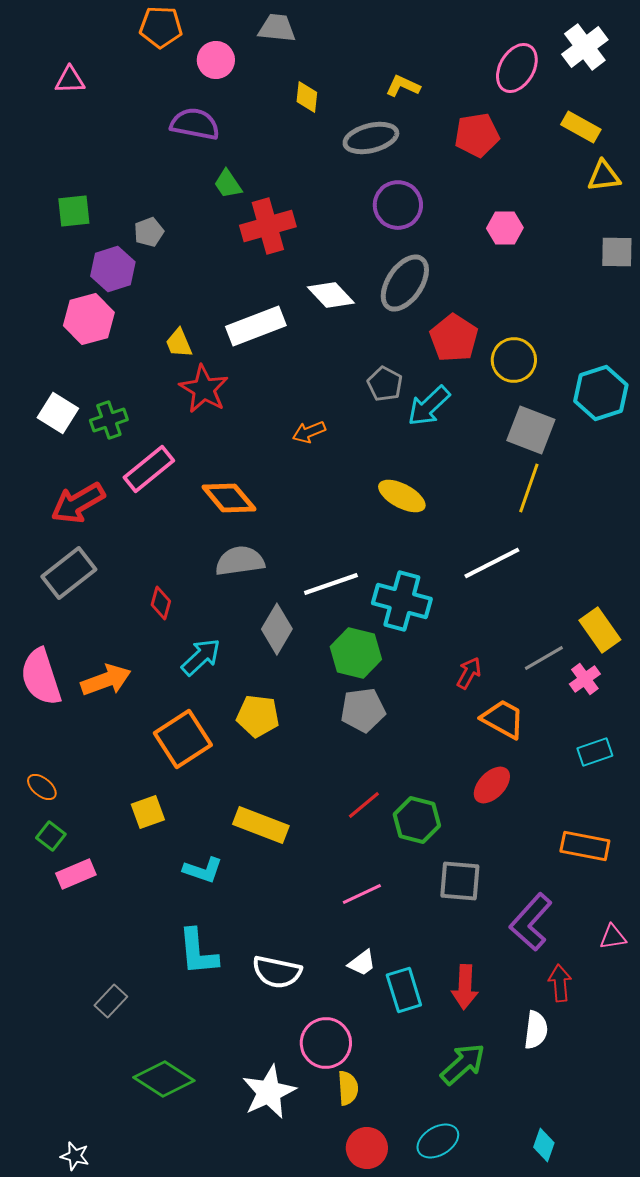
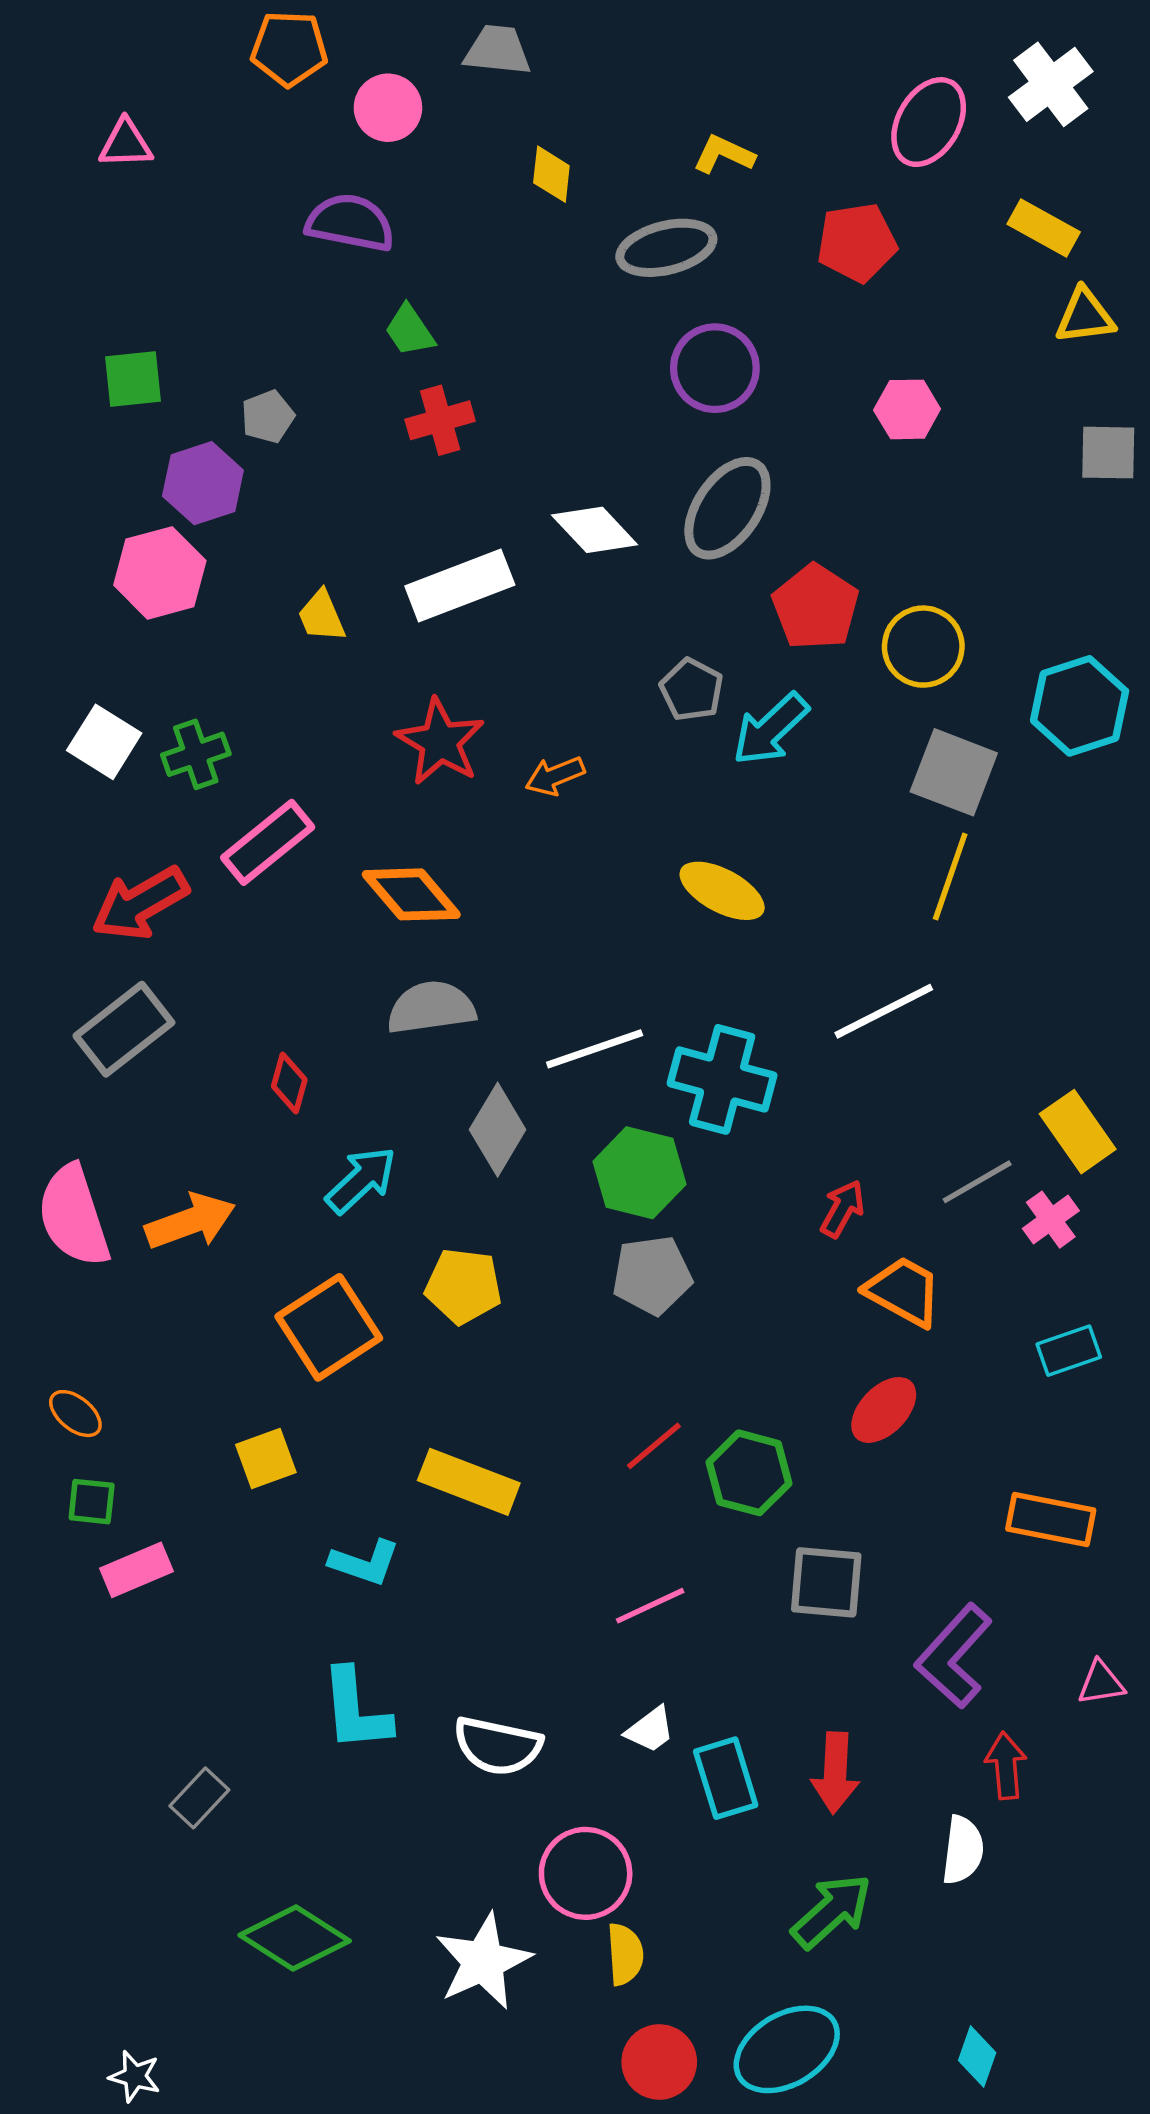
red cross: (268, 226) -> (440, 420), moved, size x0.7
red star: (204, 389) -> (440, 742), moved
green square: (51, 836) -> (92, 1502), turned -32
cyan ellipse: (438, 1141) -> (787, 2049), size x1.4

